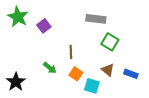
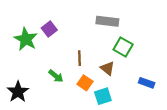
green star: (18, 17) -> (26, 39), moved
brown triangle: (108, 70) -> (107, 68), moved
cyan square: (92, 86) -> (103, 96), turned -35

